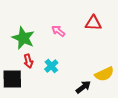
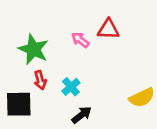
red triangle: (93, 23) -> (108, 29), moved
black arrow: (83, 87) -> (82, 115), moved

